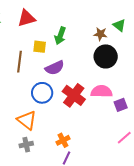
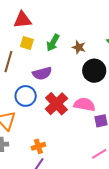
brown star: (100, 34) -> (79, 47), moved
yellow square: (40, 47) -> (27, 43), moved

